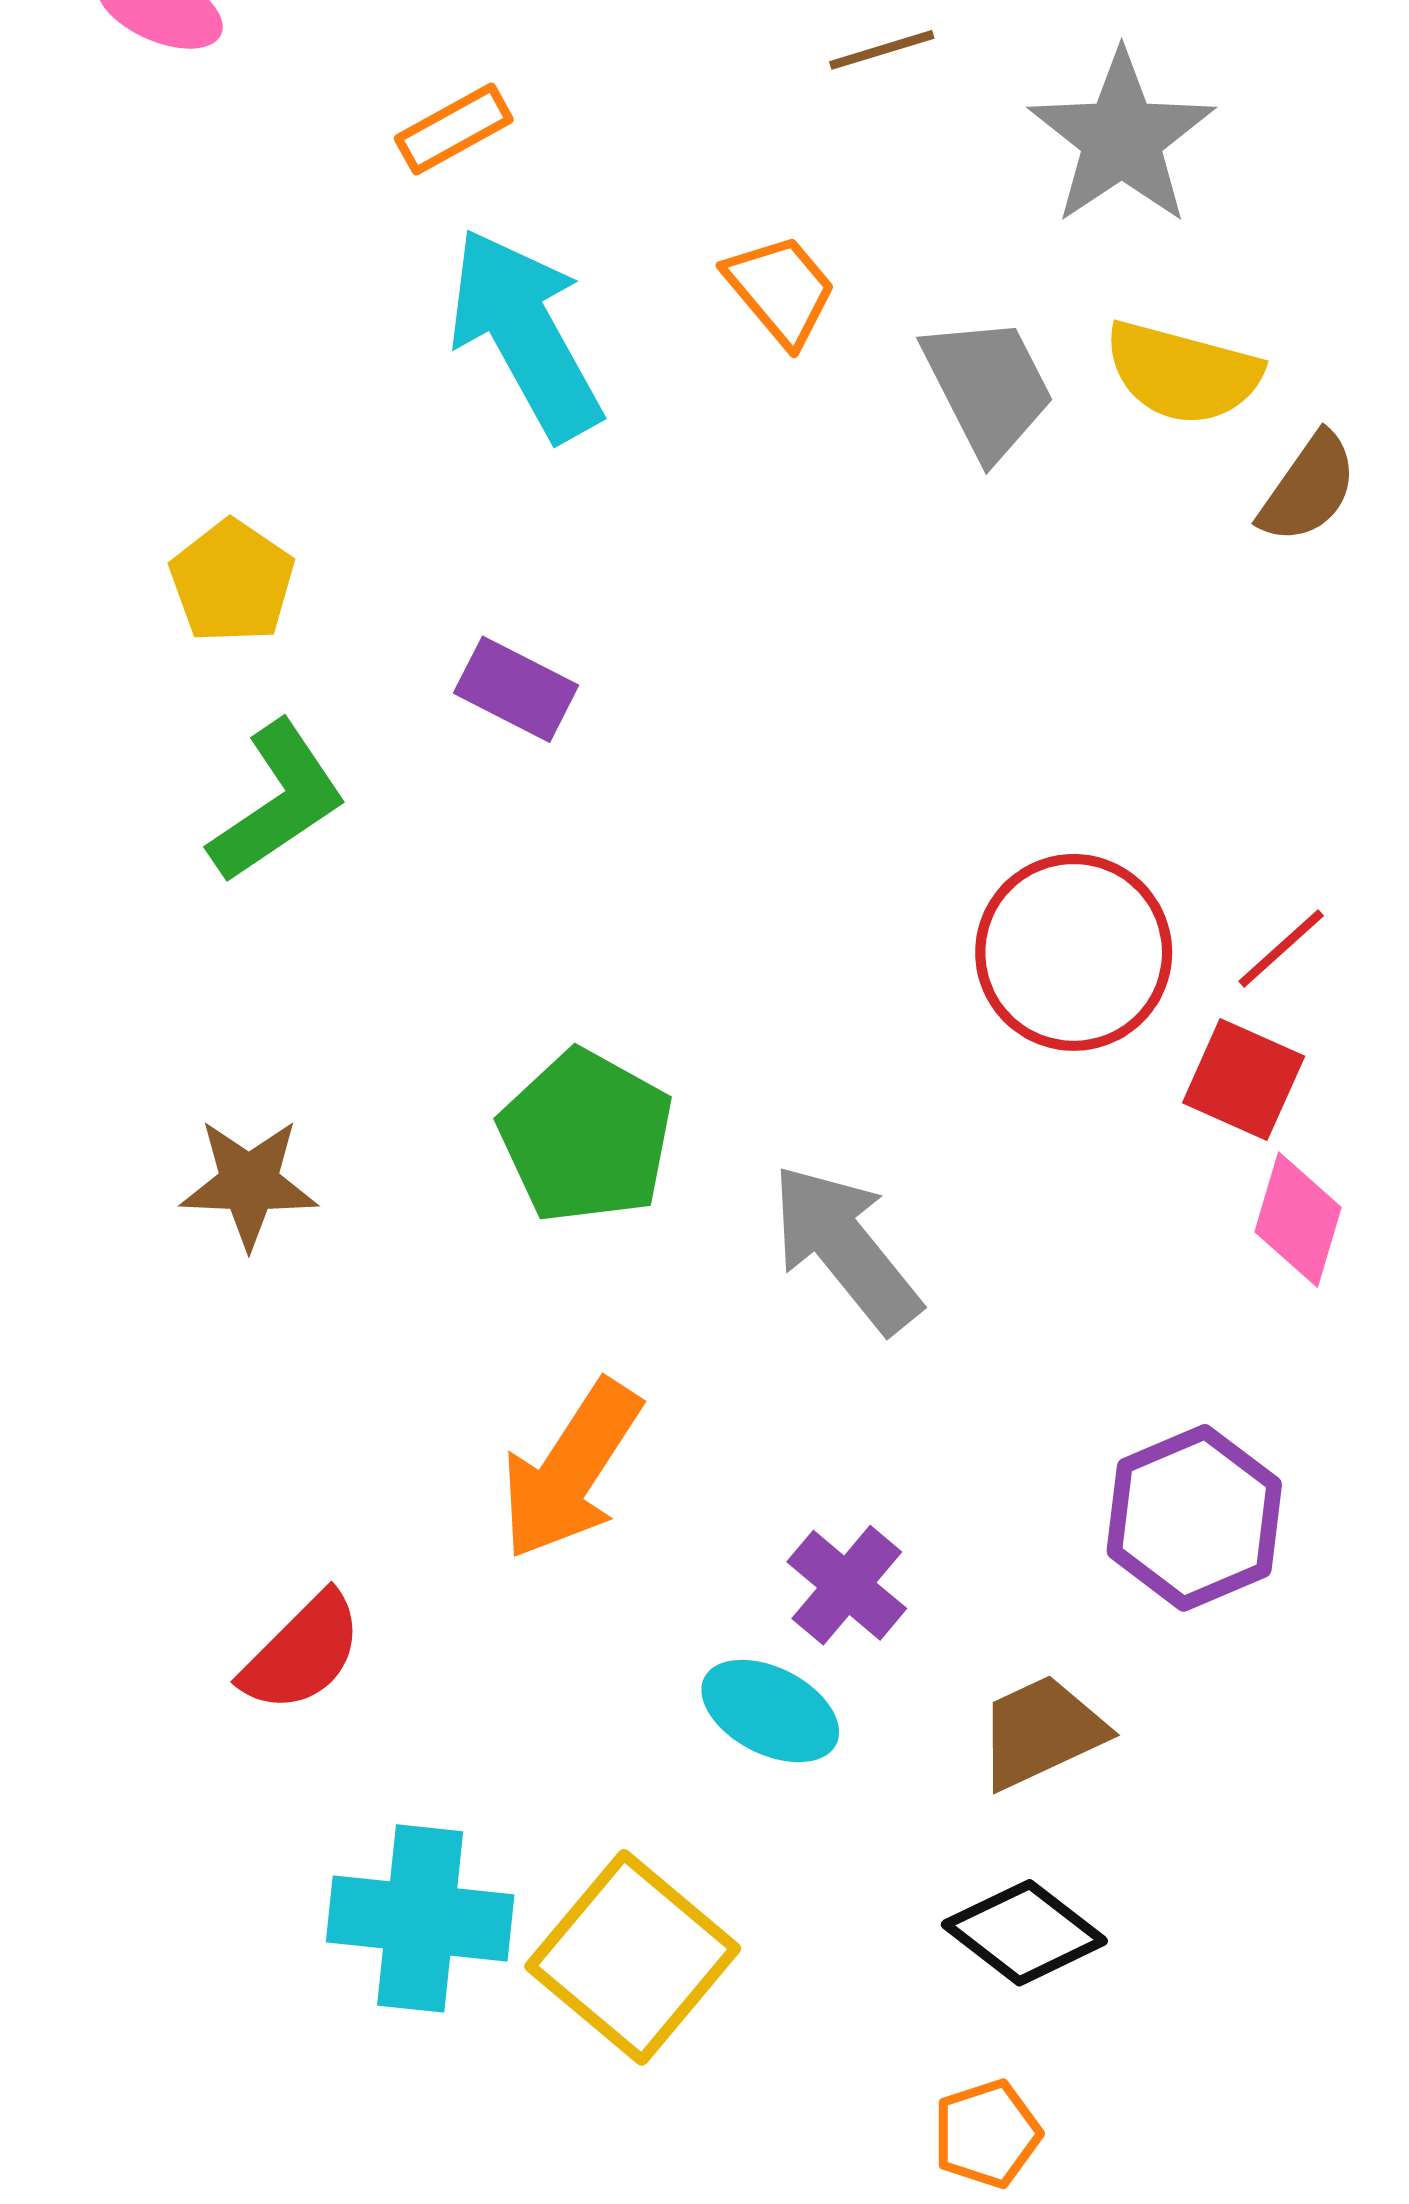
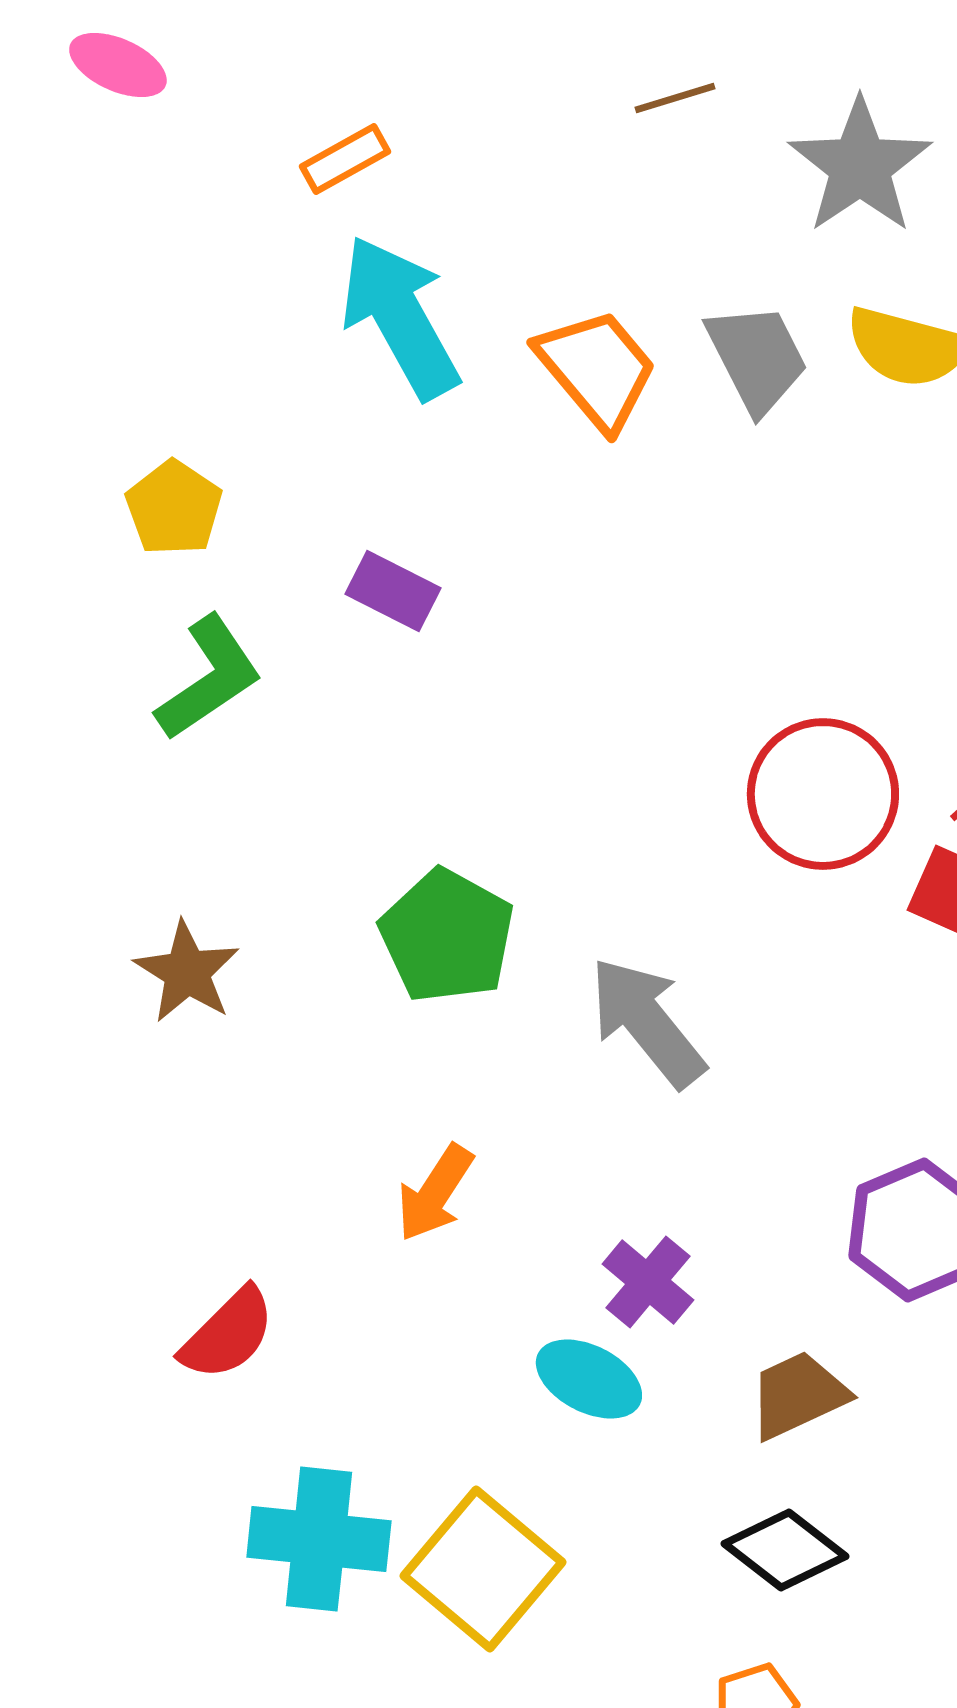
orange trapezoid: (781, 290) -> (597, 369), moved, size x1.4
brown star: (249, 1183) -> (187, 972), turned 30
orange arrow: (571, 1470) -> (435, 1193), size x0.7

